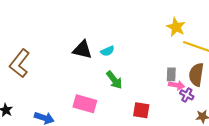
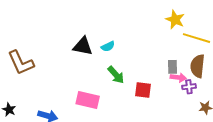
brown L-shape: (20, 63) -> (21, 63), turned -60
purple cross: (187, 95) -> (189, 87), turned -32
red square: (141, 110) -> (143, 90), moved

